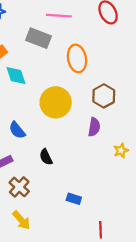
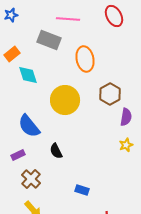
purple semicircle: (94, 127) -> (126, 117), moved
blue semicircle: (17, 130) -> (29, 126), size x1.4

